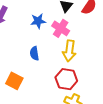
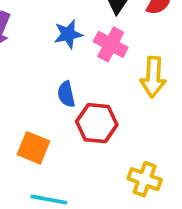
yellow arrow: (69, 51) -> (153, 77), moved
red hexagon: (66, 79) -> (97, 123), moved

